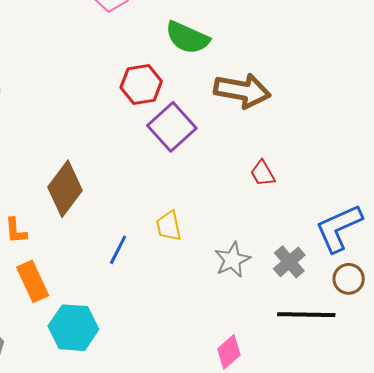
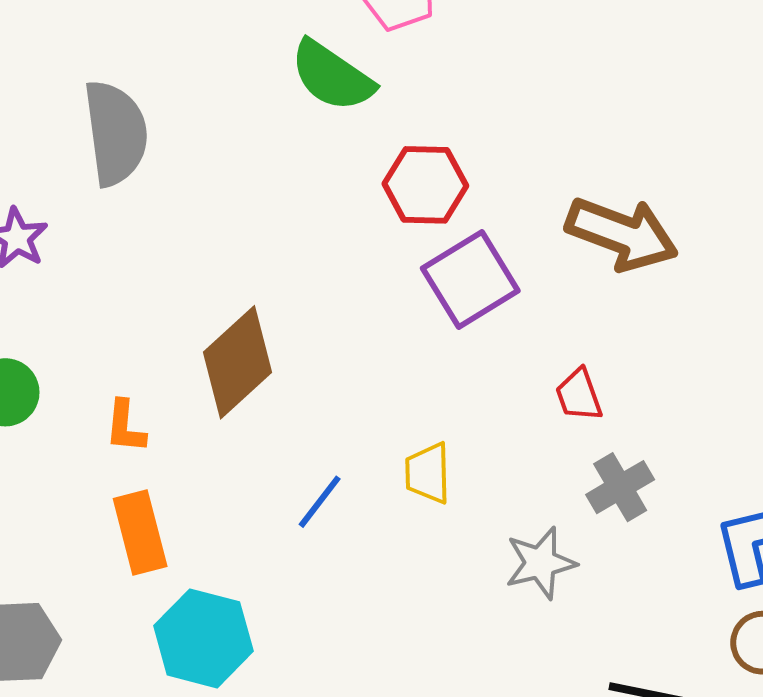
green semicircle: (187, 38) -> (332, 76), moved
red trapezoid: (263, 173) -> (579, 395), moved
gray cross: (289, 262) -> (620, 487), moved

